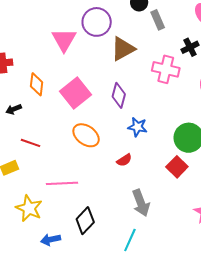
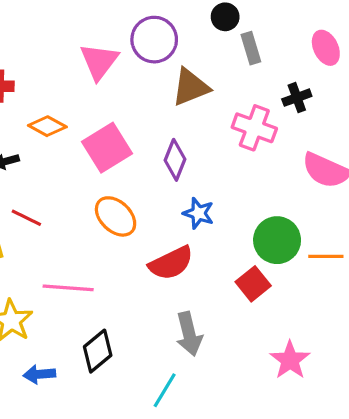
orange diamond: (37, 84) -> (47, 126), turned -75
red semicircle: (124, 160) -> (171, 263), size x1.8

